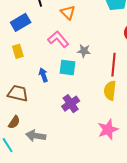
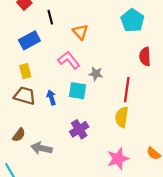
brown trapezoid: (18, 93) -> (25, 96), moved
brown semicircle: (14, 122) -> (19, 135), moved
gray arrow: (36, 136) -> (42, 148), moved

